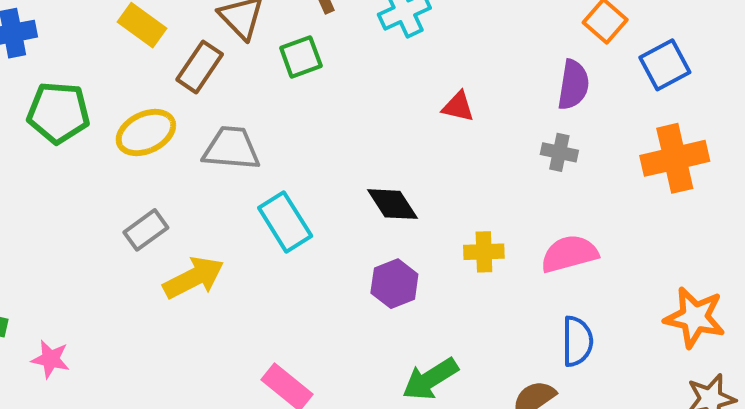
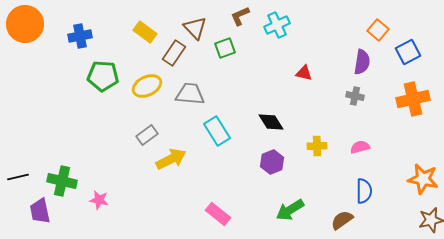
pink semicircle: (569, 254) -> (360, 147), size x0.7

